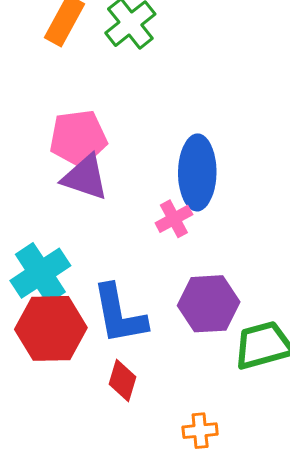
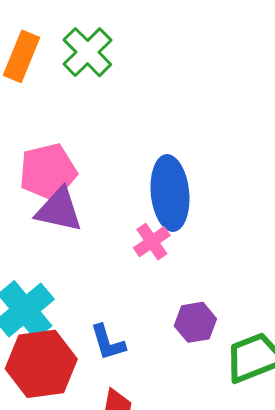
purple hexagon: (209, 304) -> (195, 322), size x0.7
blue L-shape: (119, 314) -> (108, 342), size x0.6

